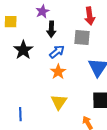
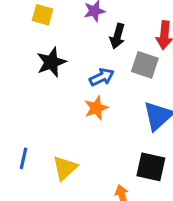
black arrow: (51, 29) -> (117, 36), moved
yellow triangle: (59, 102) -> (65, 168), moved

